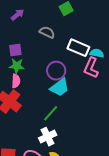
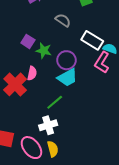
purple square: (15, 50) -> (28, 41), moved, turned 32
green star: (17, 66) -> (44, 51), moved
pink semicircle: (16, 81) -> (32, 73), moved

